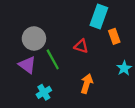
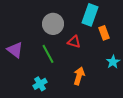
gray circle: (34, 38) -> (53, 24), moved
purple triangle: (27, 65) -> (15, 50), moved

